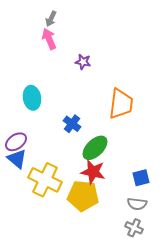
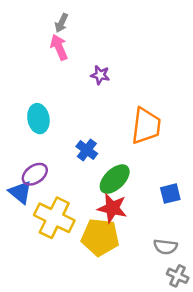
purple ellipse: (16, 142) -> (35, 174), moved
blue square: (141, 178) -> (170, 194), moved
gray cross: (134, 228) -> (178, 276), moved

